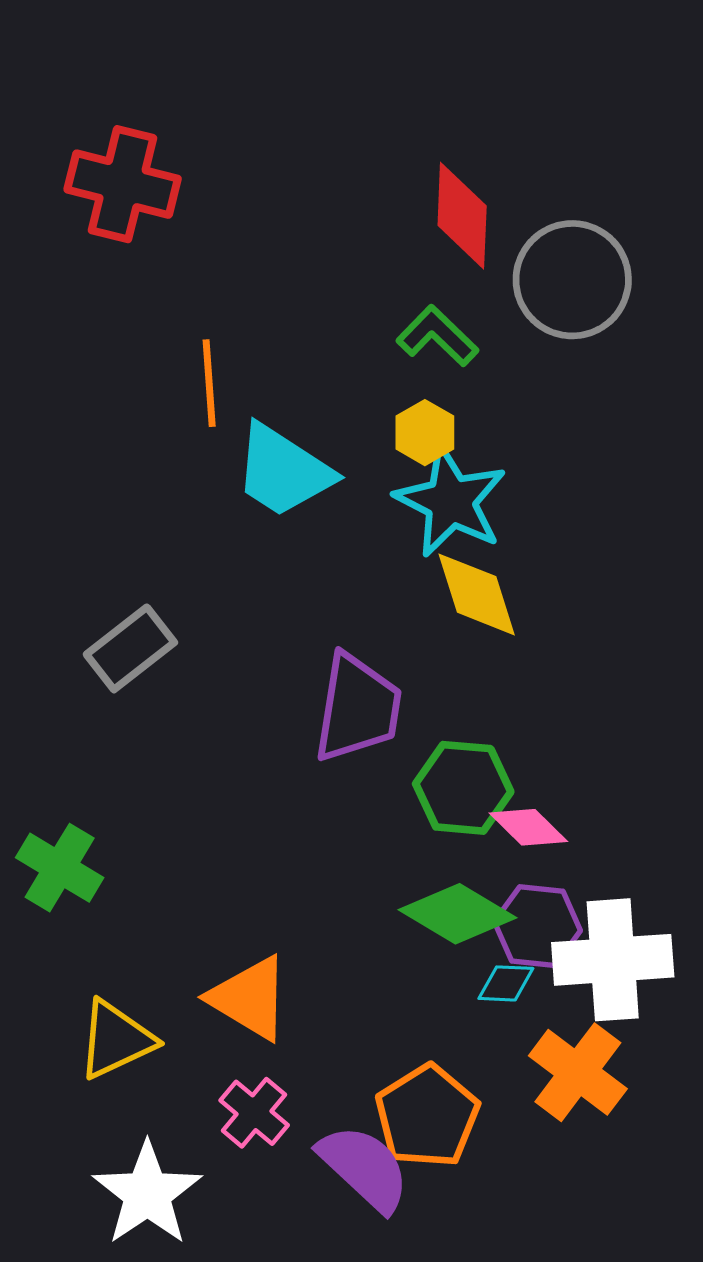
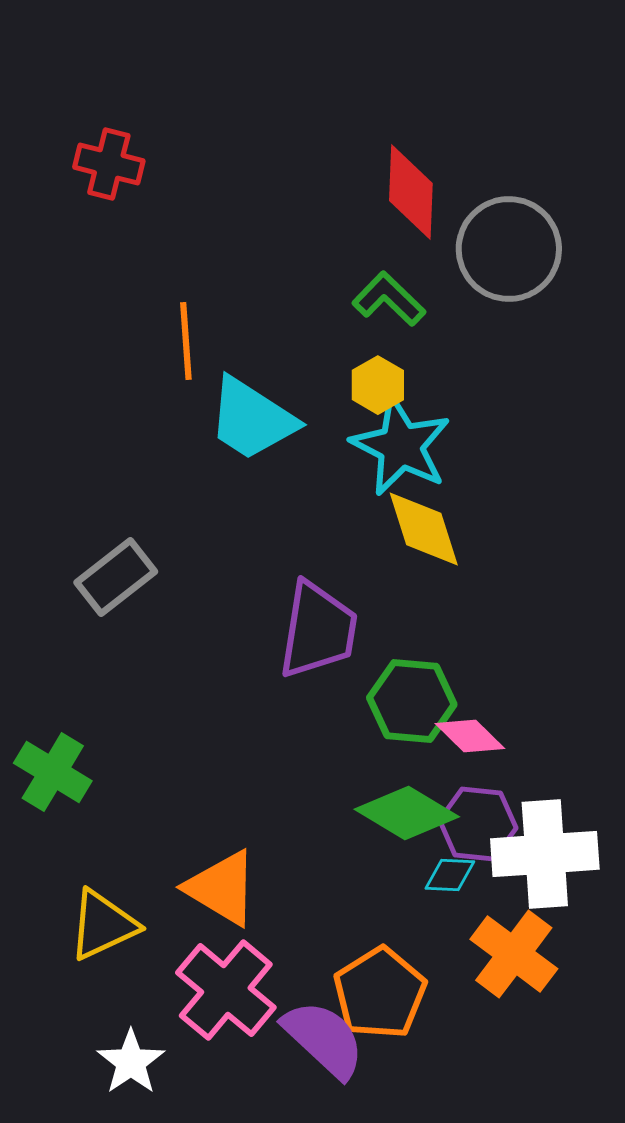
red cross: (123, 184) -> (109, 164), size x0.7
pink cross: (254, 1113) -> (226, 990), size x1.6
white star: (147, 1194) -> (131, 1062), size x0.7

